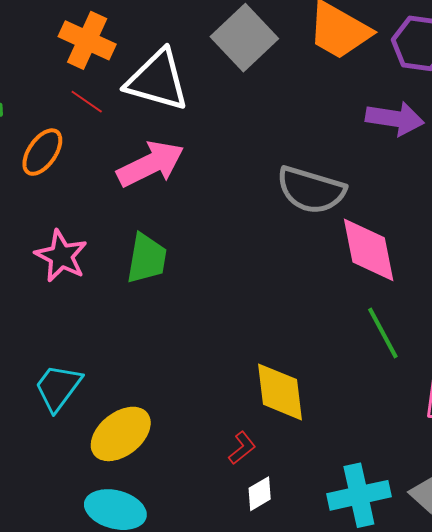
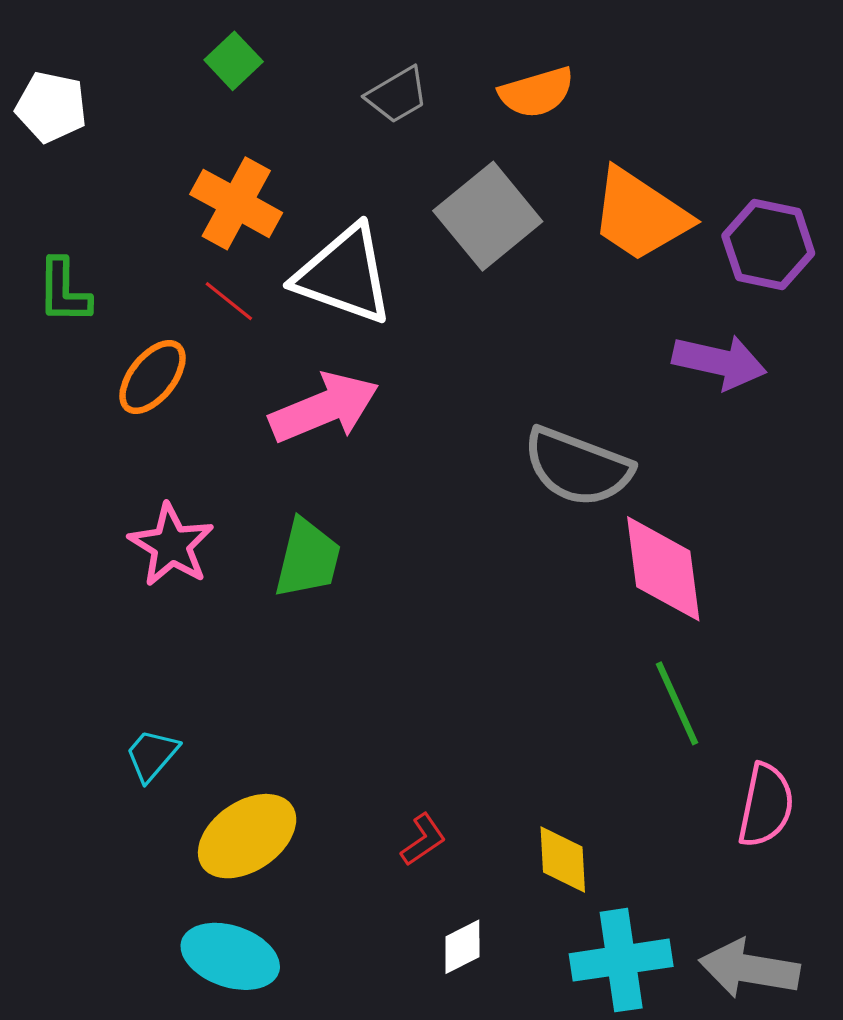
cyan trapezoid: (58, 388) -> (152, 755), size x0.7
yellow diamond: (280, 392) -> (563, 860), moved, size x0.7
red L-shape: (242, 448) -> (423, 840), moved

